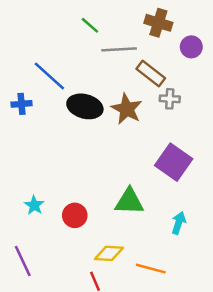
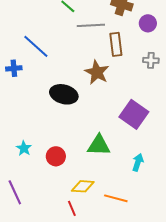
brown rectangle: (151, 73) -> (116, 44), turned 45
gray cross: (170, 99) -> (151, 60), moved
black ellipse: (85, 106) -> (64, 94), moved

